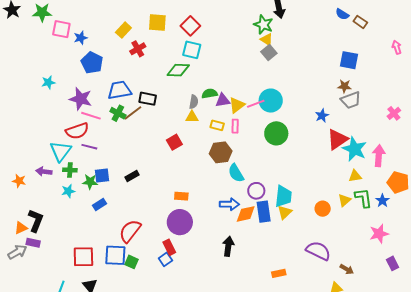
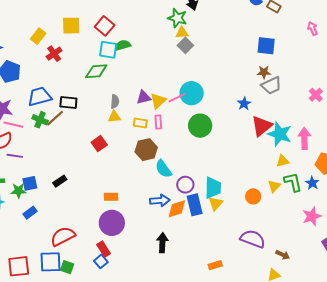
yellow triangle: (267, 40) -> (182, 33), turned -32
green semicircle: (210, 94) -> (123, 45), moved
red semicircle: (130, 231) -> (63, 236), turned 30

